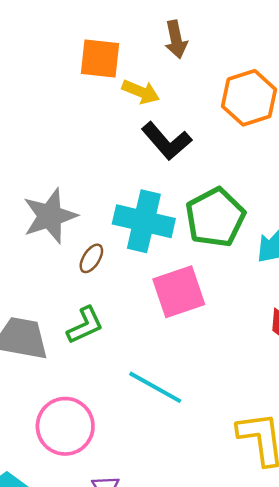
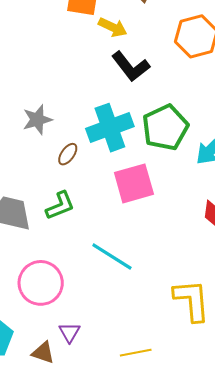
gray star: (50, 216) -> (37, 120), size x0.7
cyan cross: (144, 221) -> (110, 128), turned -36

